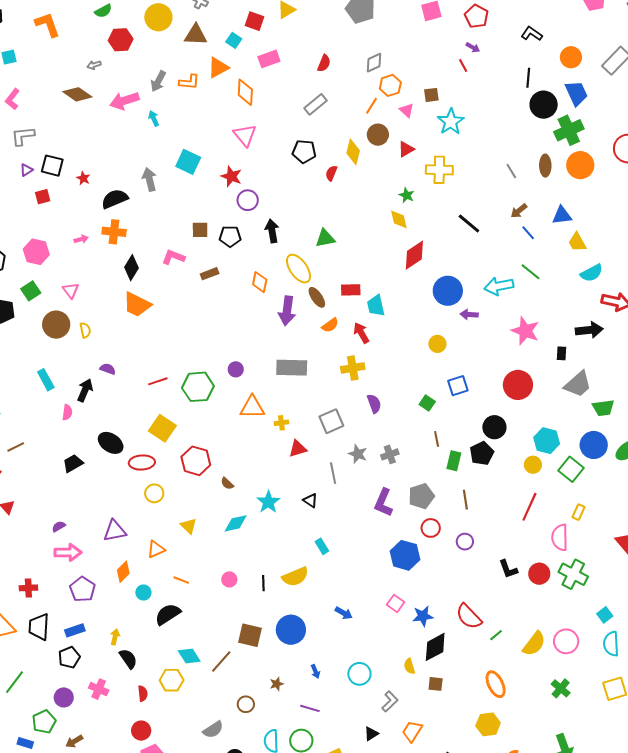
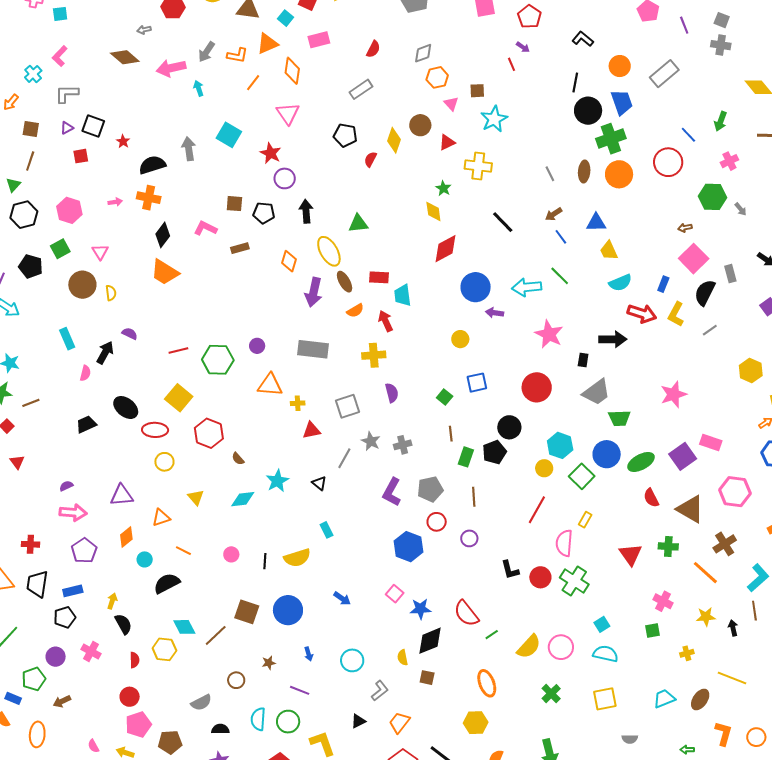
orange line: (372, 106) -> (253, 83), moved
gray line: (333, 473) -> (344, 458), turned 35
cyan semicircle: (611, 644) -> (606, 654), turned 100

